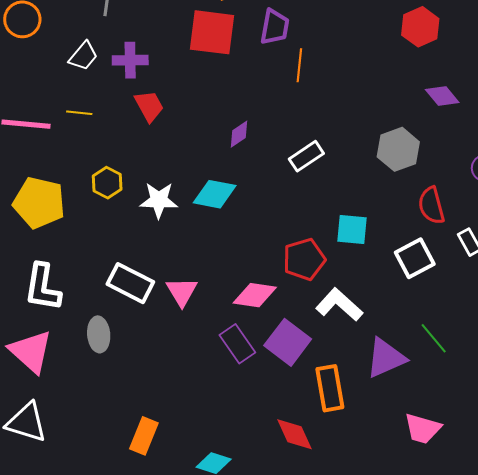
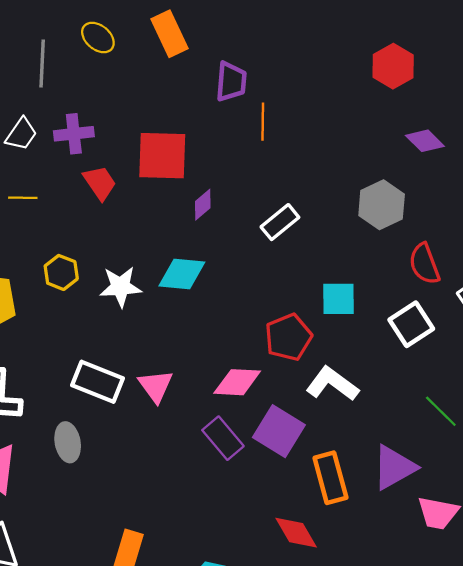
red square: (212, 32) -> (162, 156), moved
purple triangle: (386, 358) -> (394, 467), moved

